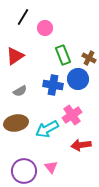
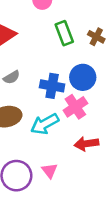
blue circle: (78, 79) -> (83, 77), moved
blue cross: (53, 85) -> (52, 86), moved

